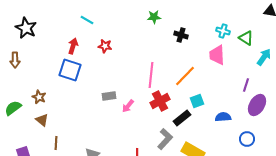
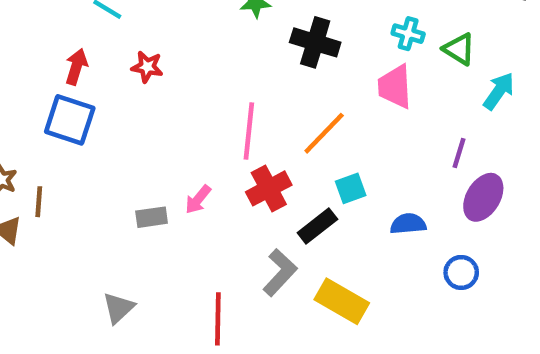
black cross: (181, 35) -> (315, 42), size x1.5
gray rectangle: (109, 96) -> (152, 217), moved
brown line: (56, 143) -> (39, 202), moved

